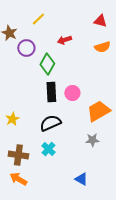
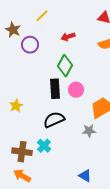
green diamond: (47, 64) -> (65, 66), moved
yellow star: (12, 119) -> (16, 106), moved
gray star: (92, 140) -> (89, 131), moved
cyan cross: (48, 149) -> (44, 146), moved

